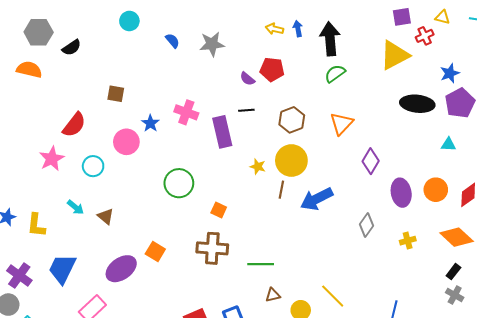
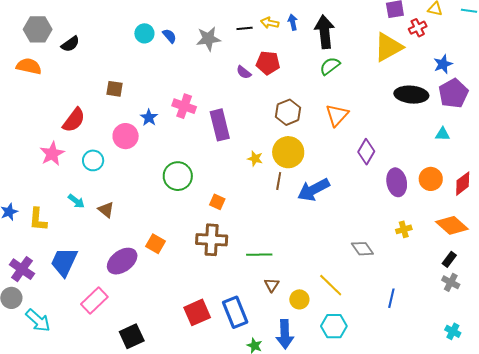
cyan circle: (129, 21) -> (144, 33), moved
black line: (246, 110) -> (245, 28), moved
gray diamond: (367, 225) -> (362, 249), moved, turned -70
brown triangle: (273, 295) -> (272, 285), turned -42

